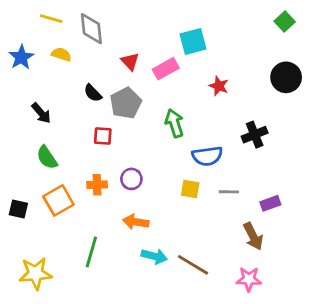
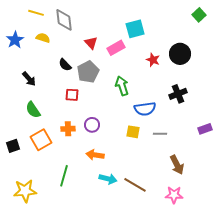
black circle: (286, 77) -> (180, 54), moved
purple rectangle: (270, 203) -> (205, 129), moved
black square: (18, 209) -> (13, 146), turned -32

